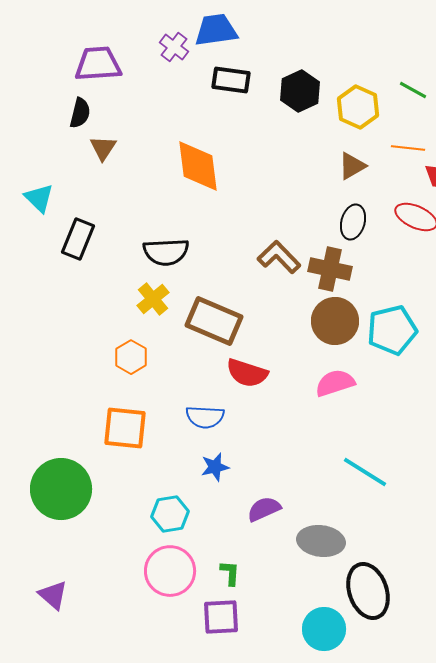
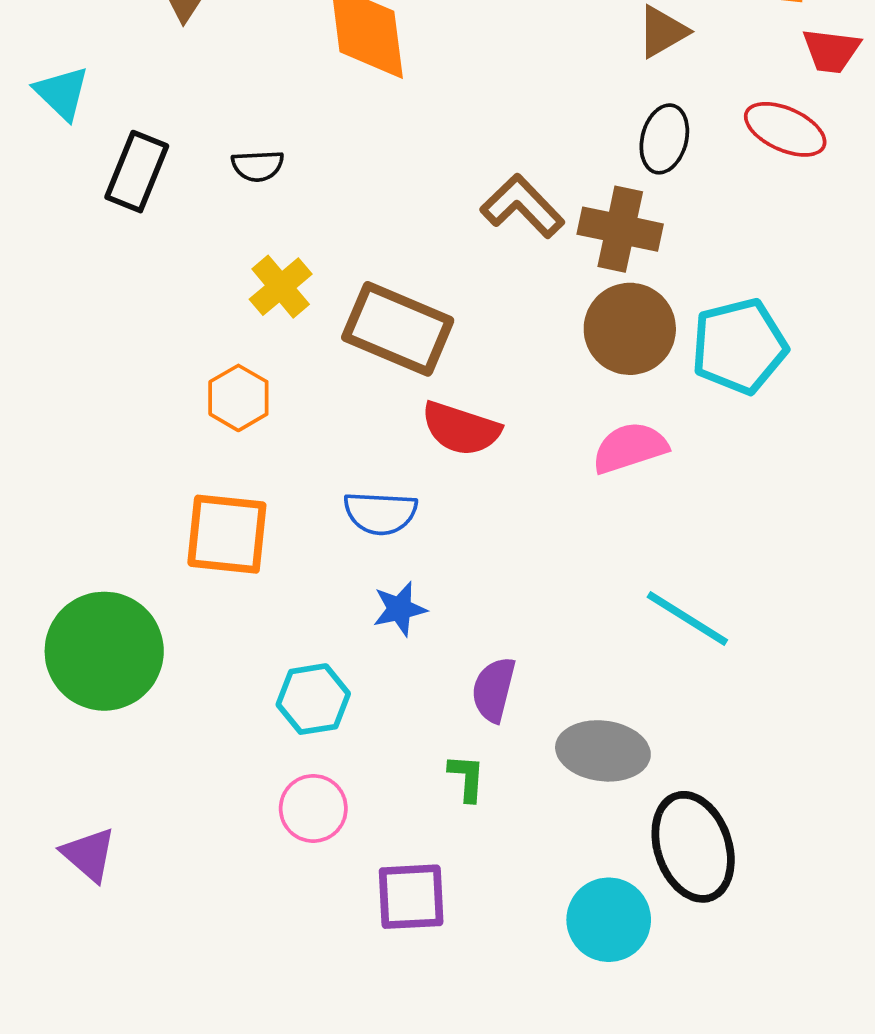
black semicircle: (166, 252) -> (258, 166), moved, size x0.6
purple semicircle: (264, 509) -> (494, 690), turned -52
pink circle: (170, 571) -> (313, 808), size x0.7
green L-shape: (230, 573) -> (467, 778), moved

